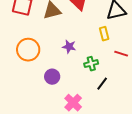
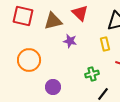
purple star: (69, 47) -> (70, 41), moved

